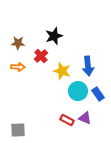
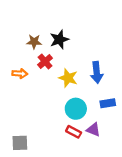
brown star: (18, 43) -> (34, 42), moved
cyan circle: (78, 91) -> (76, 109), moved
blue rectangle: (98, 94) -> (108, 103), turned -64

